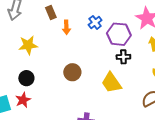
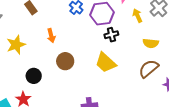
orange arrow: (66, 27) -> (51, 36), moved
black circle: (26, 78) -> (34, 76), moved

